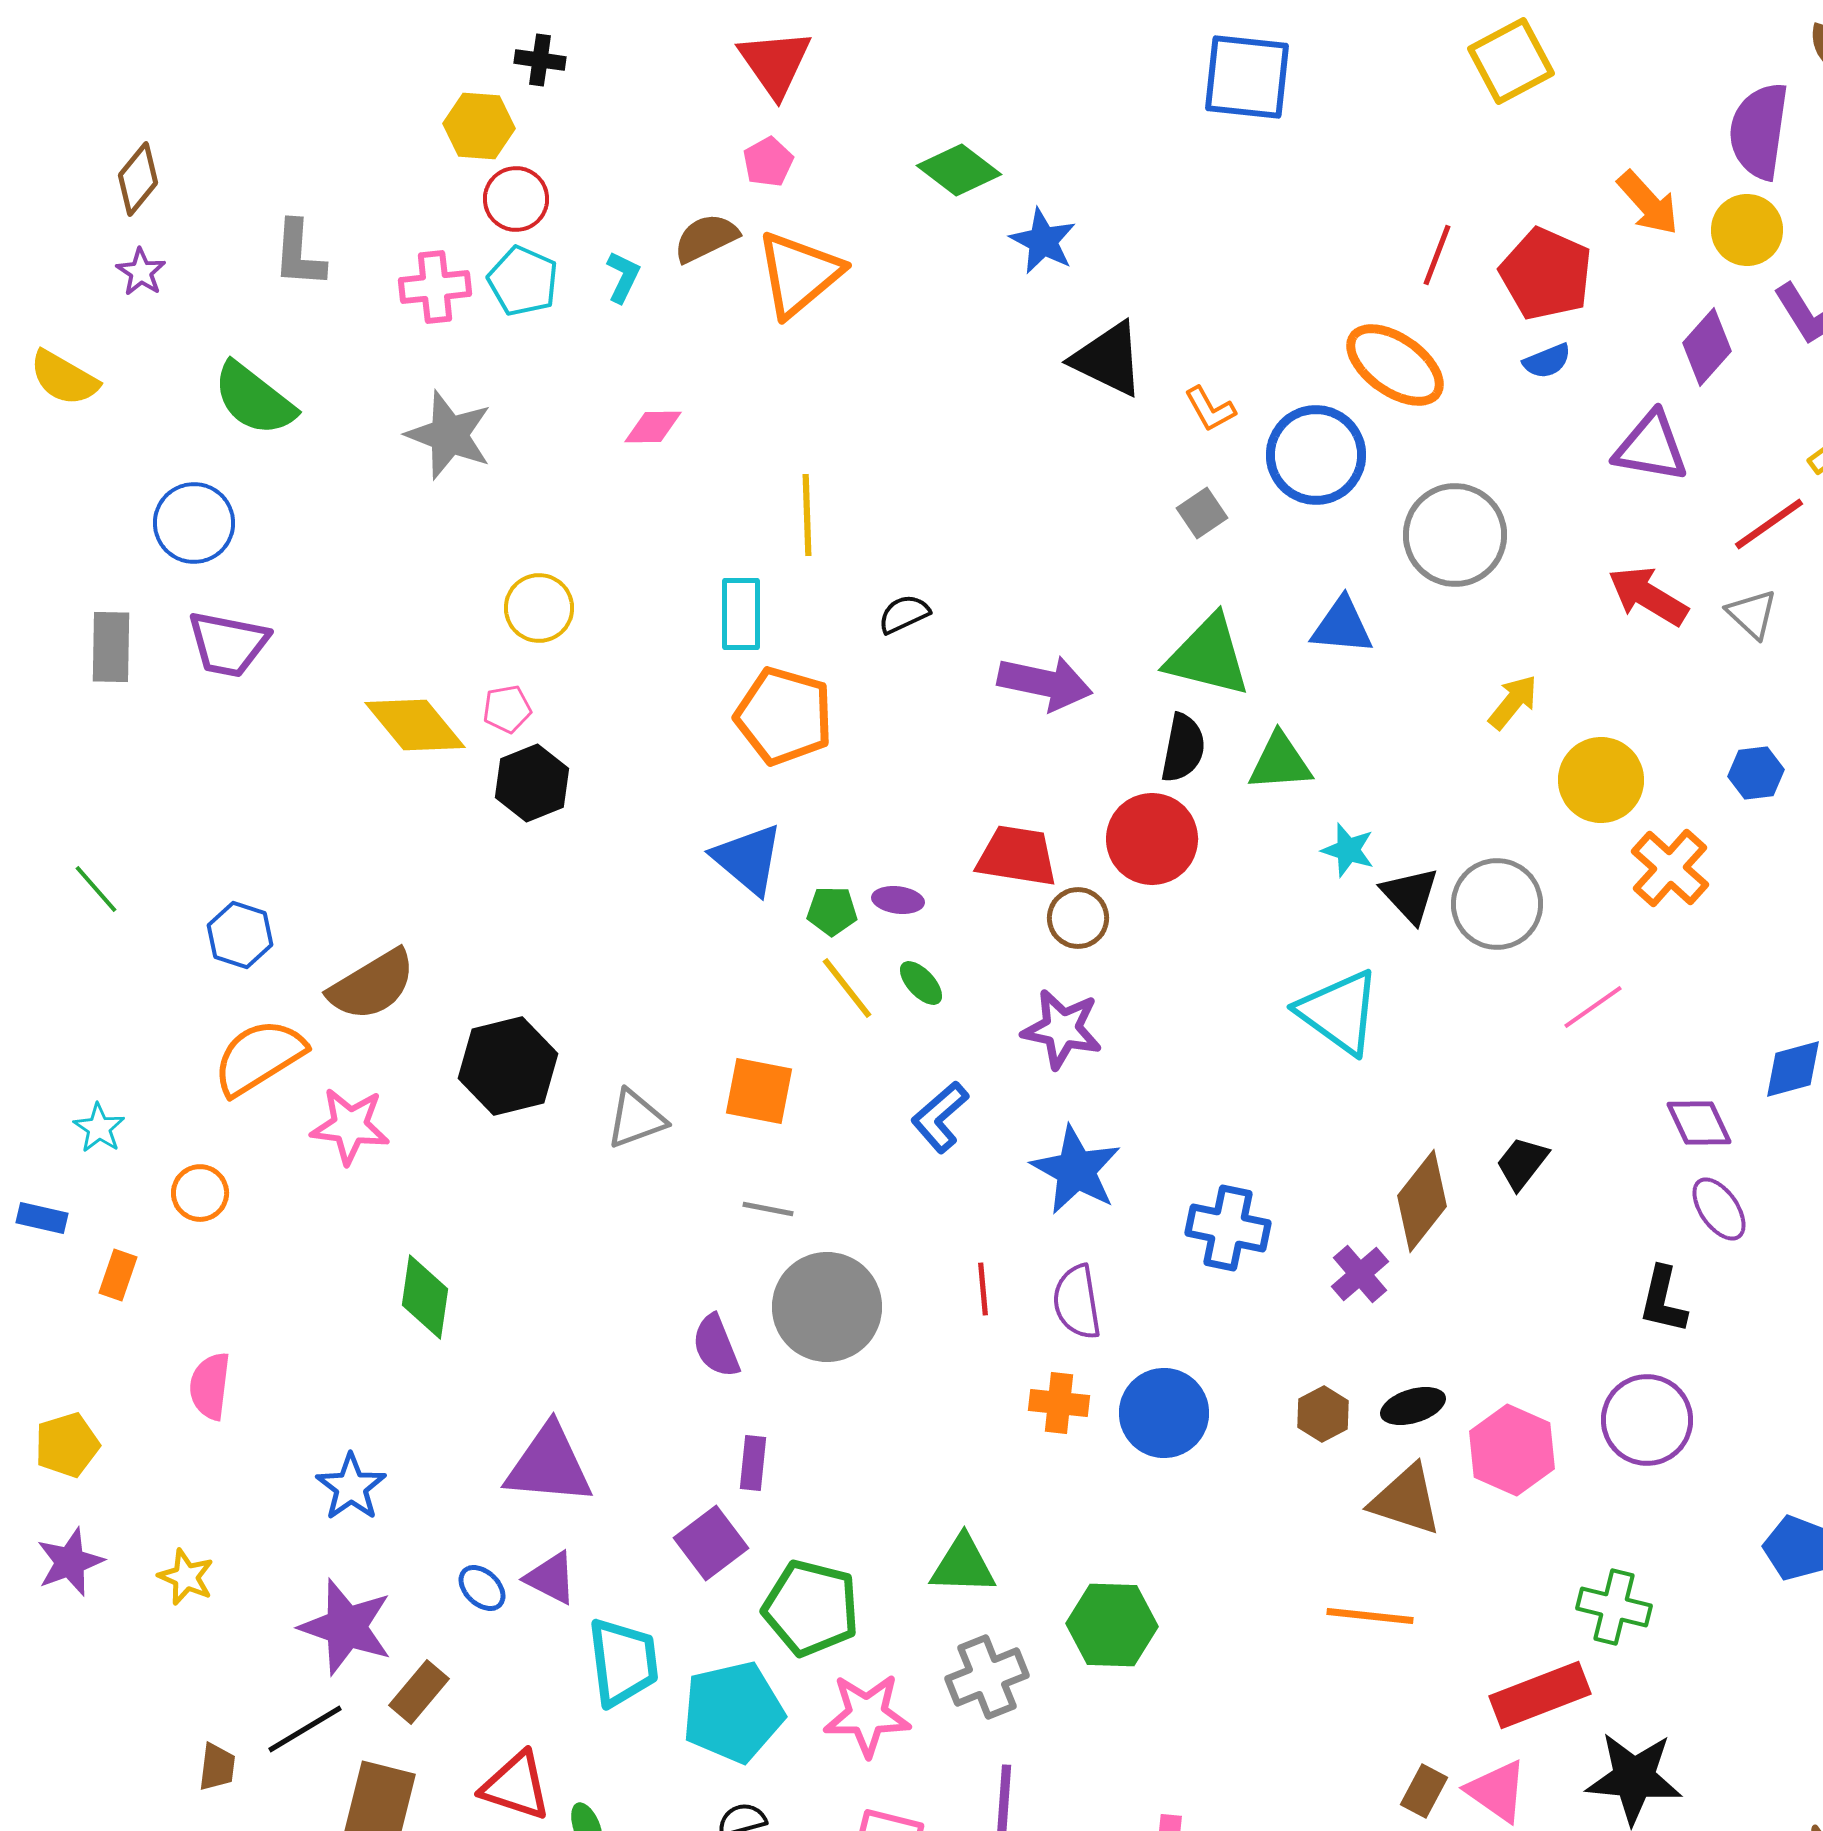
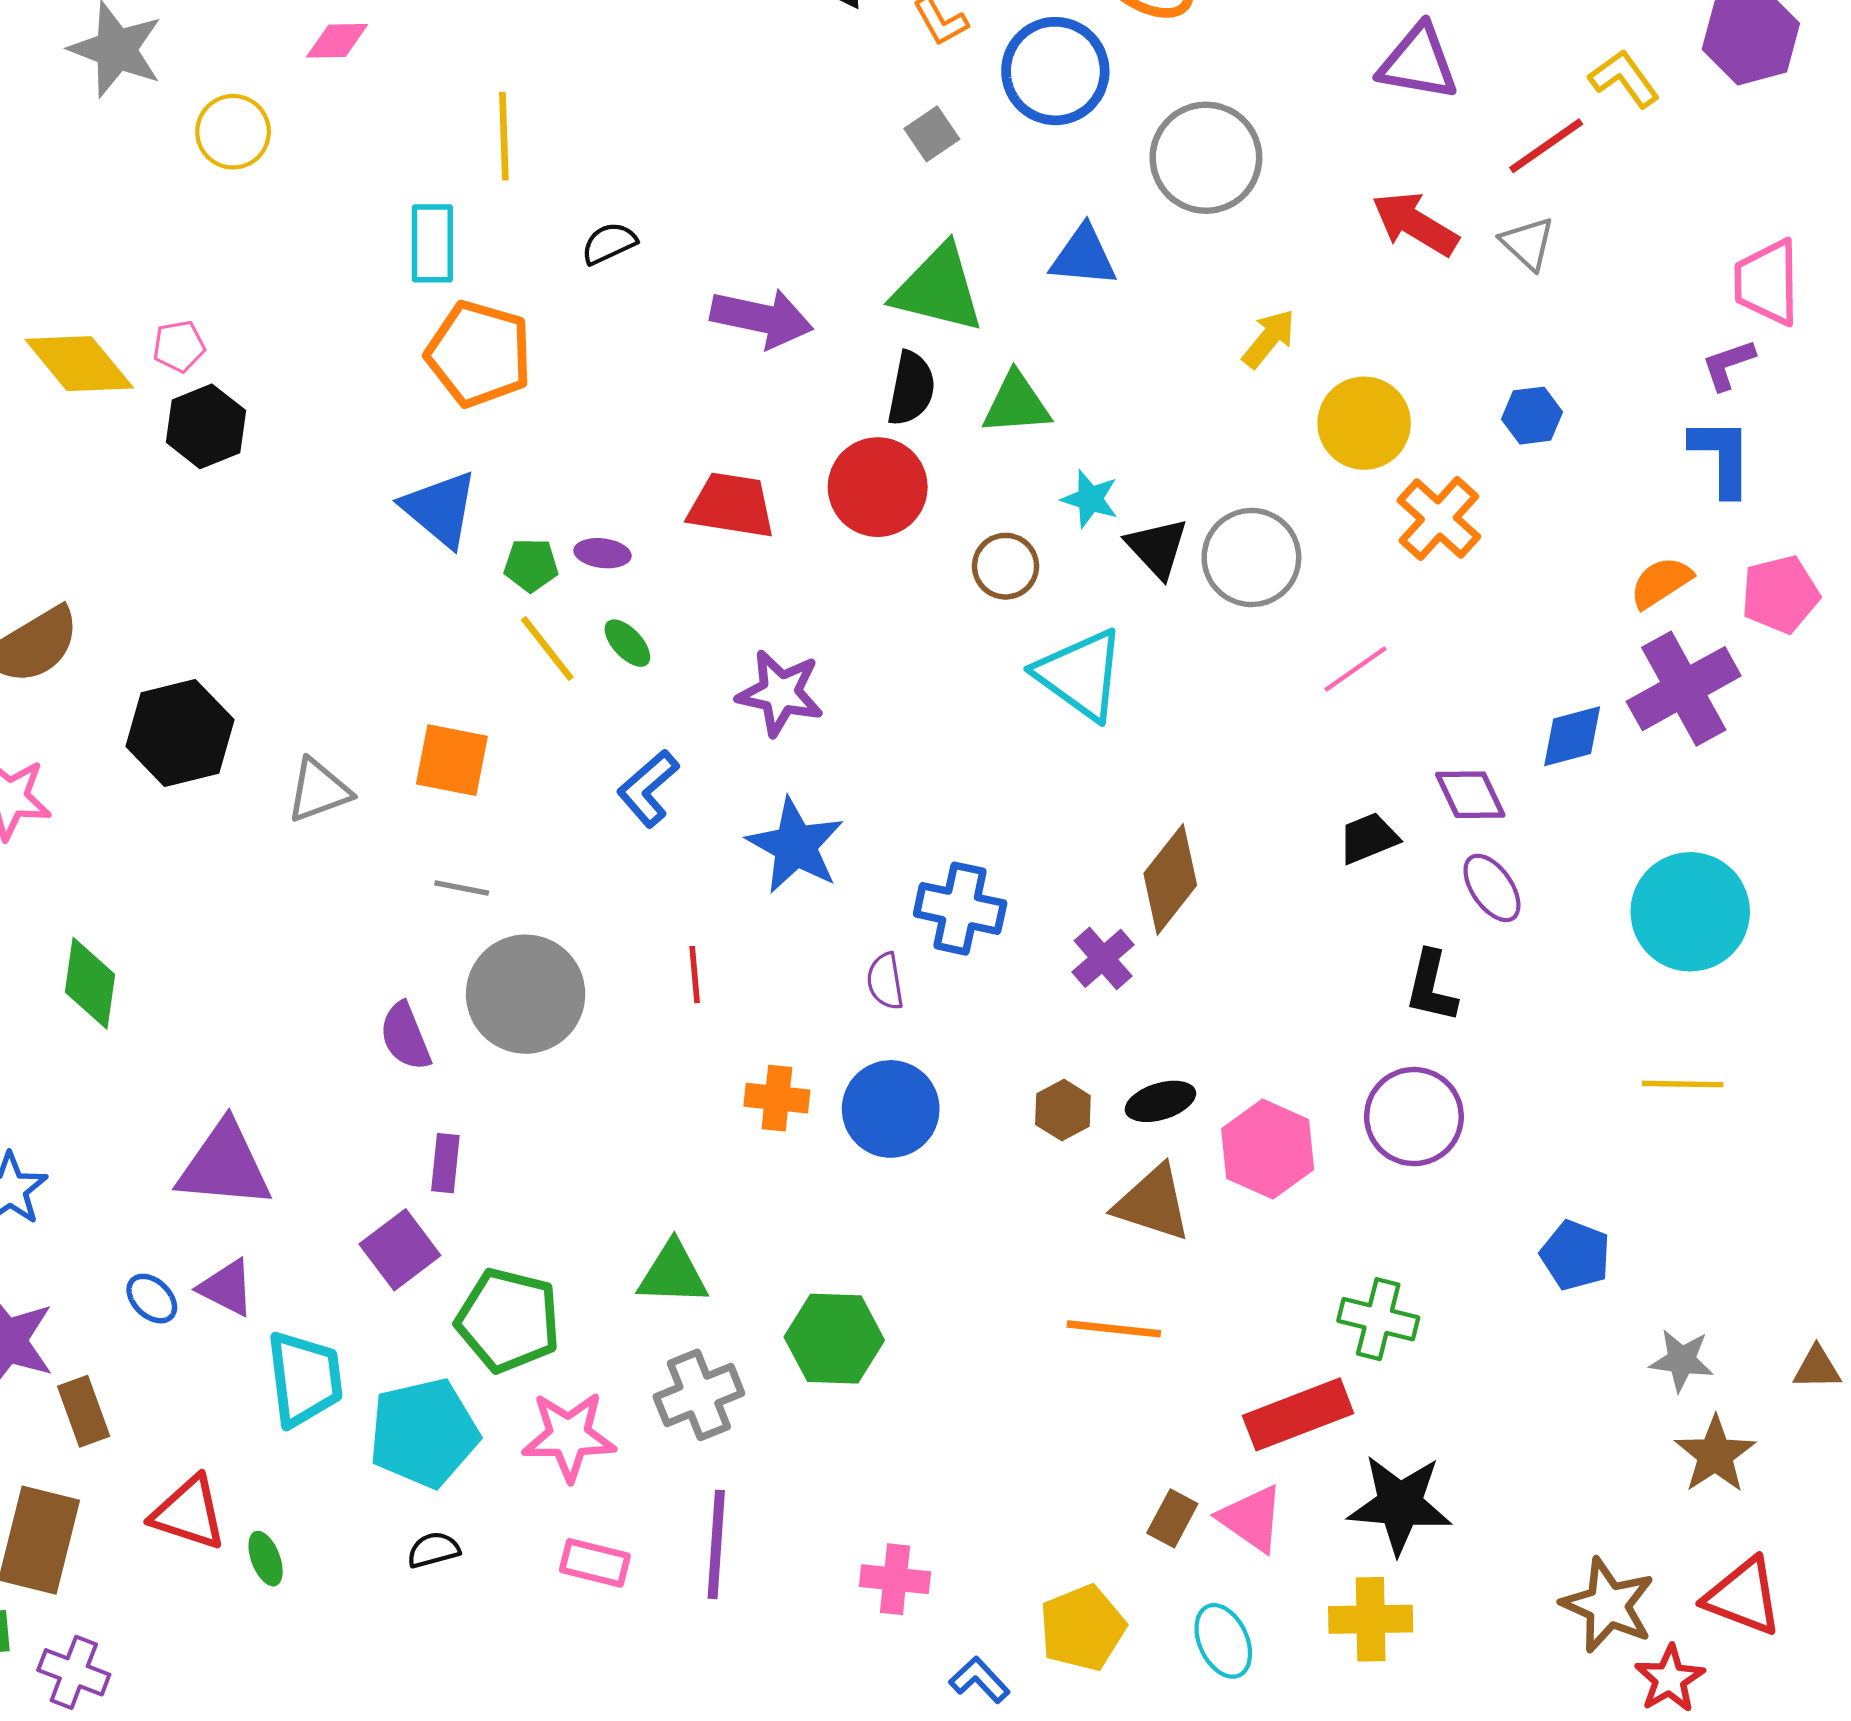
yellow circle: (539, 608) -> (233, 132), moved
brown circle: (1078, 918) -> (1006, 566), moved
black trapezoid: (1522, 1163) -> (1368, 838), moved, turned 30
purple semicircle: (1077, 1302) -> (885, 981), moved, size x0.7
brown rectangle: (419, 1692) -> (84, 1411), turned -60

